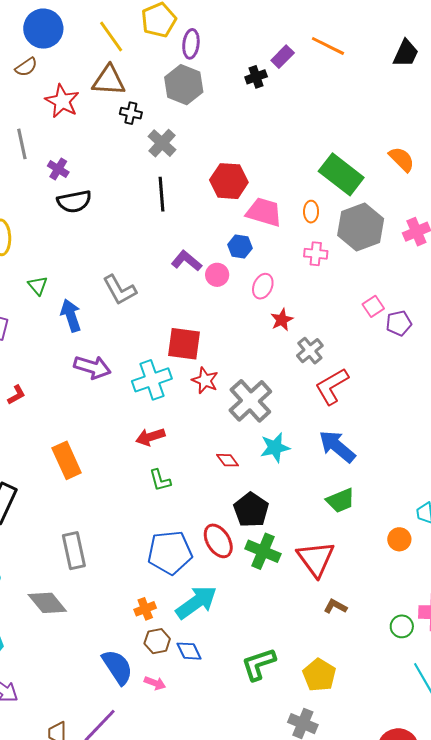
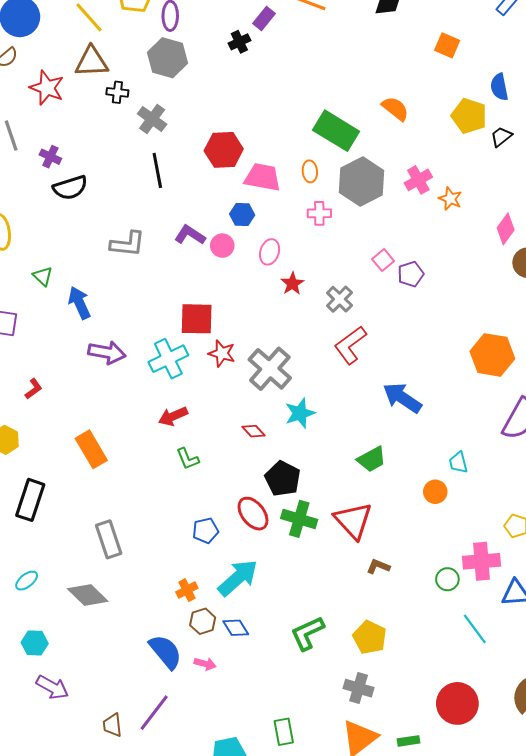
gray L-shape: (120, 290) -> (128, 244), moved, turned -48
gray cross: (310, 351) -> (339, 299), moved
blue arrow: (337, 446) -> (402, 398), moved
blue pentagon: (170, 552) -> (206, 531), size x0.6

